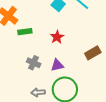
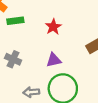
gray cross: (34, 63) -> (13, 59), moved

